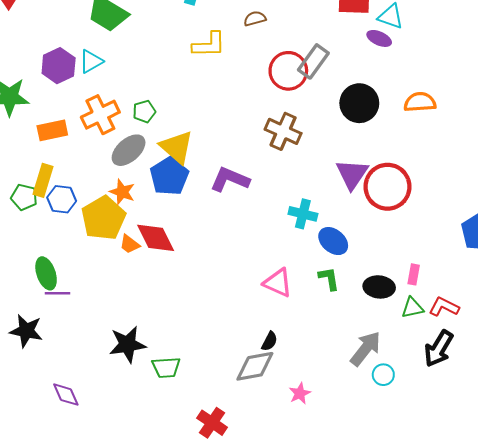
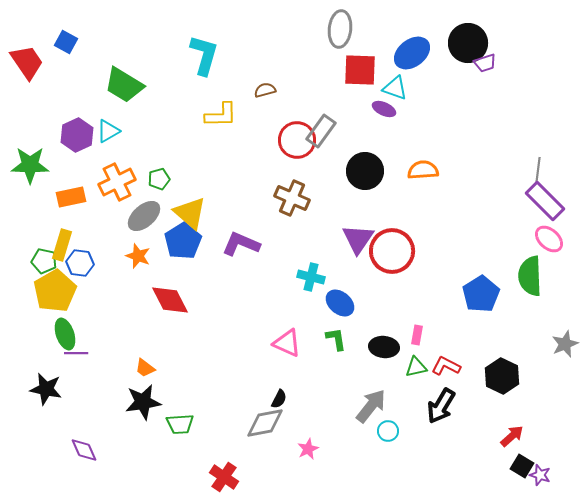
yellow pentagon: (103, 218) -> (55, 291), moved
orange trapezoid: (130, 244) -> (145, 368), moved

